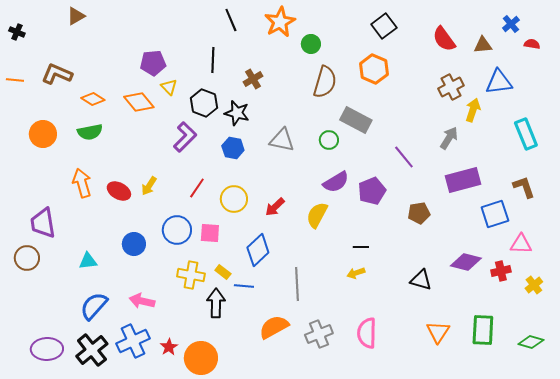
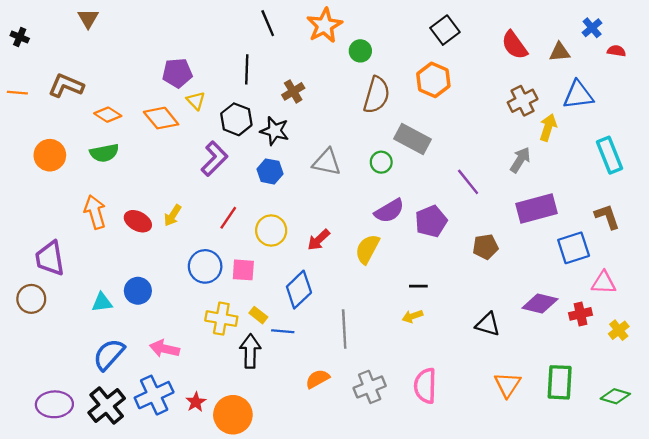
brown triangle: (76, 16) -> (88, 18), turned -30
blue circle: (134, 244) -> (138, 291), moved
orange semicircle: (274, 327) -> (317, 379), size x0.7

